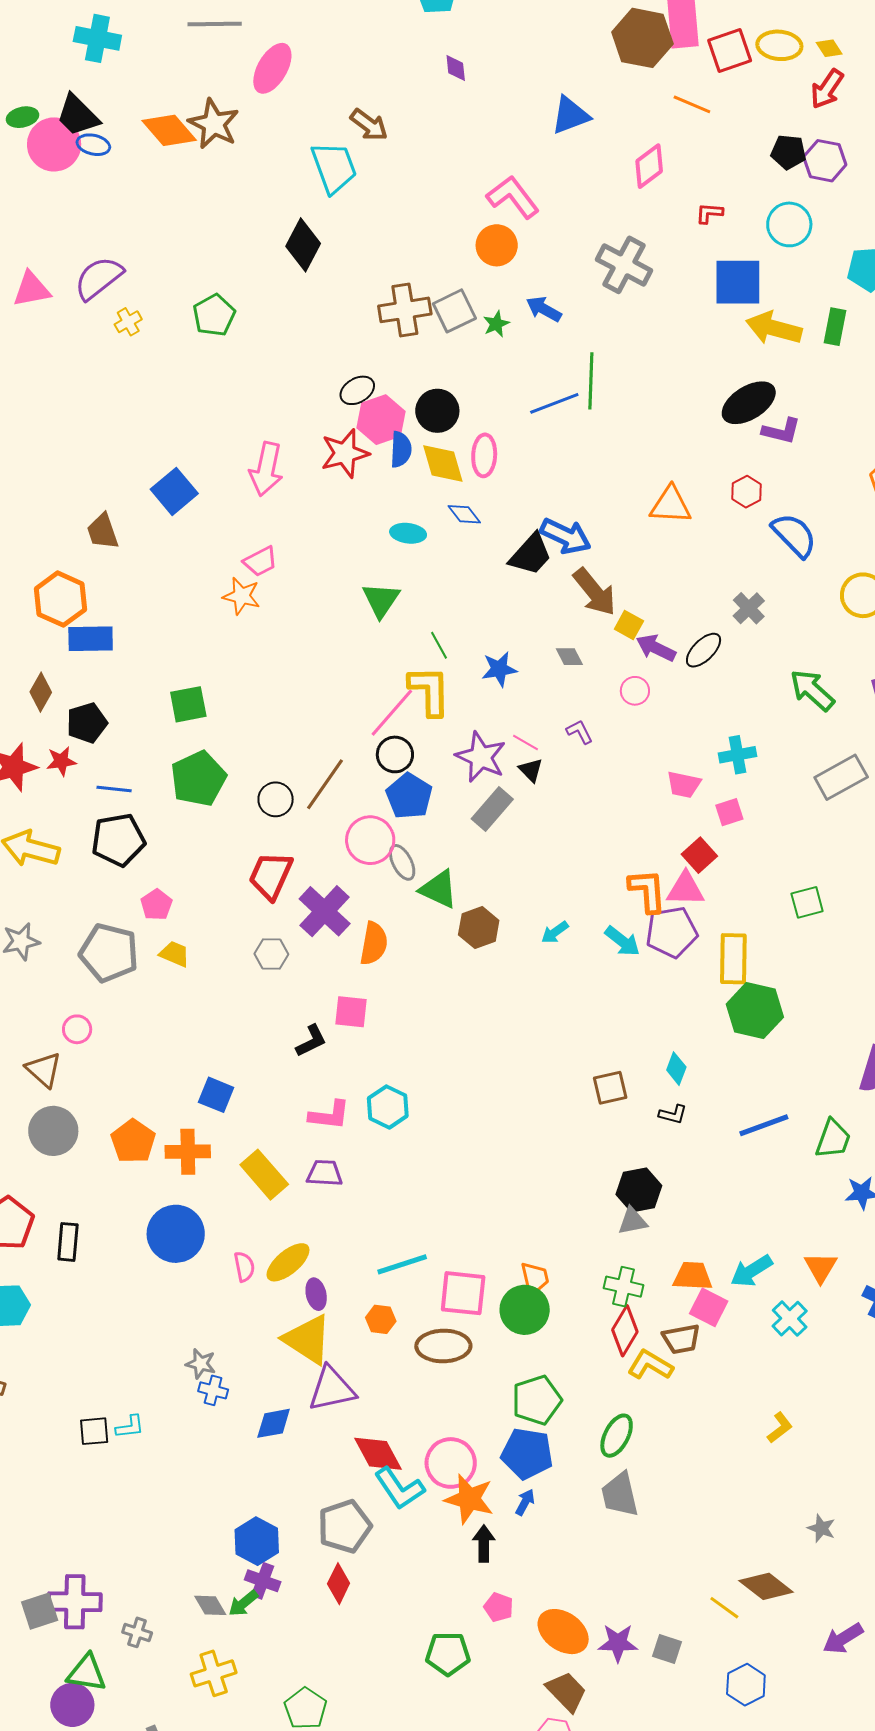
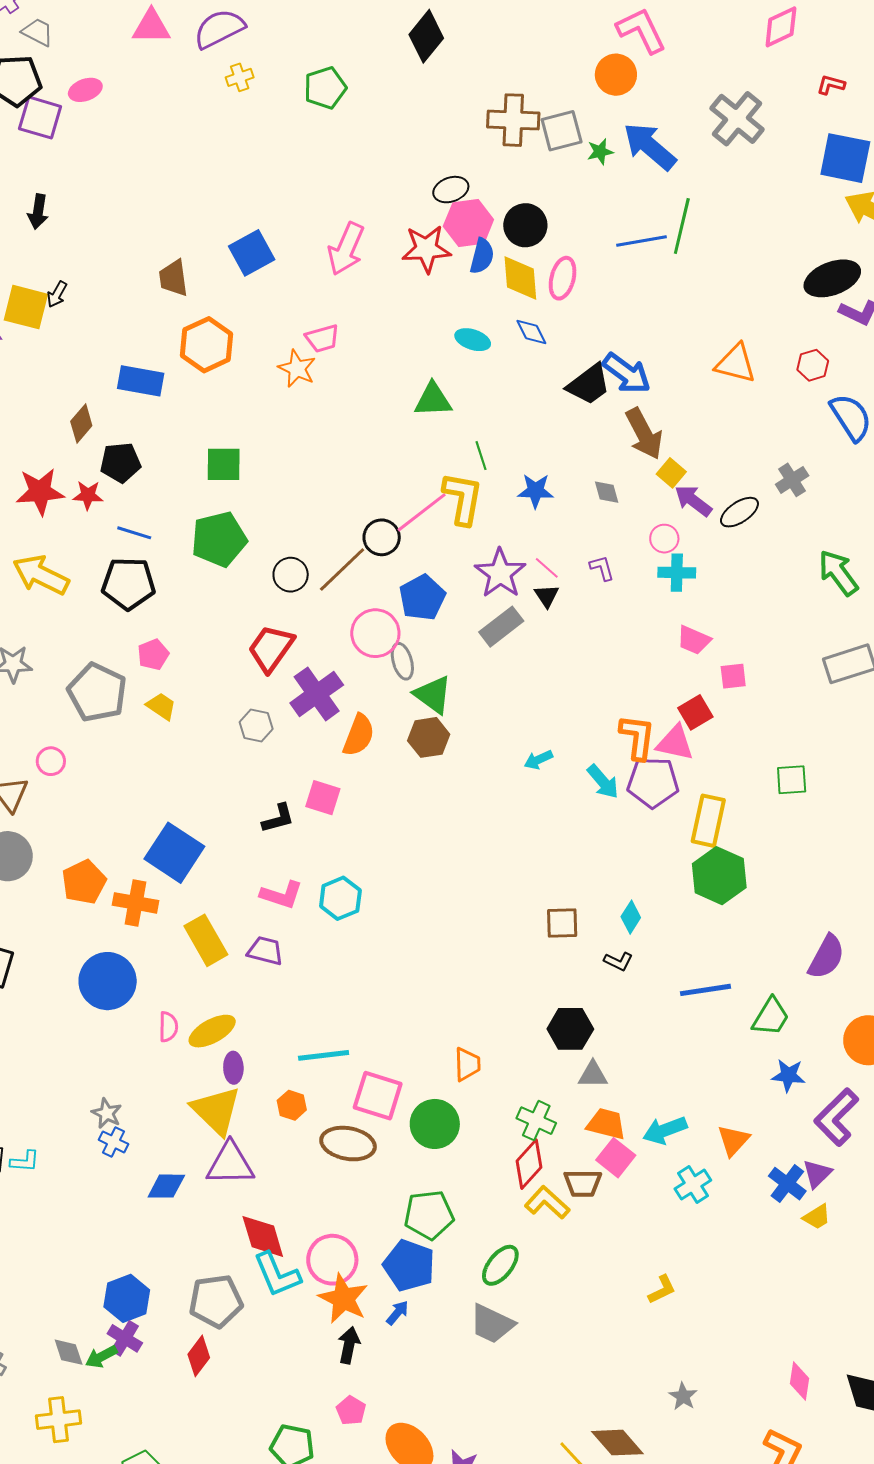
blue arrow: (544, 309) -> (650, 146), size x1.6
orange hexagon: (61, 599) -> (207, 345), moved
green triangle: (381, 600) -> (433, 400), turned 42
black circle: (395, 754) -> (382, 537), moved
cyan cross: (738, 755) -> (677, 573), moved
brown hexagon: (479, 928) -> (429, 737), moved
blue square: (216, 1095) -> (174, 853), size x1.6
gray triangle: (633, 1221) -> (593, 1075), moved
orange trapezoid: (535, 1278) -> (467, 1064), moved
gray trapezoid: (620, 1495) -> (492, 1324), turned -63

